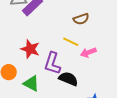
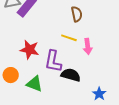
brown semicircle: (81, 19) -> (77, 14), turned -77
pink arrow: (88, 52) -> (88, 46), turned -70

